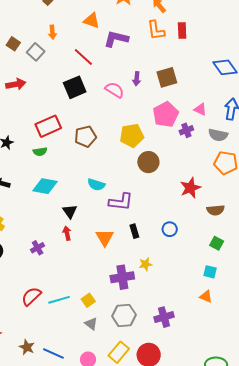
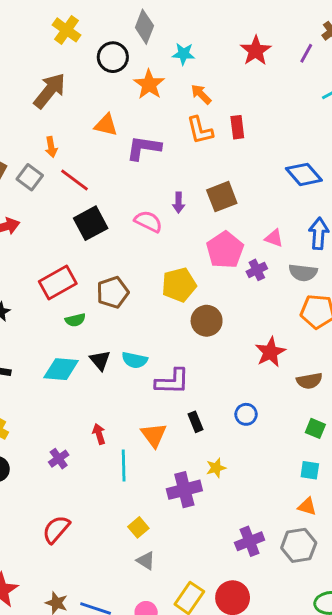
red line: (83, 57) -> (75, 180), moved
green semicircle: (40, 152) -> (75, 320), moved
black triangle: (70, 211) -> (100, 360), moved
cyan line: (59, 300) -> (124, 465), moved, turned -70
gray hexagon: (124, 316) -> (299, 545), moved

